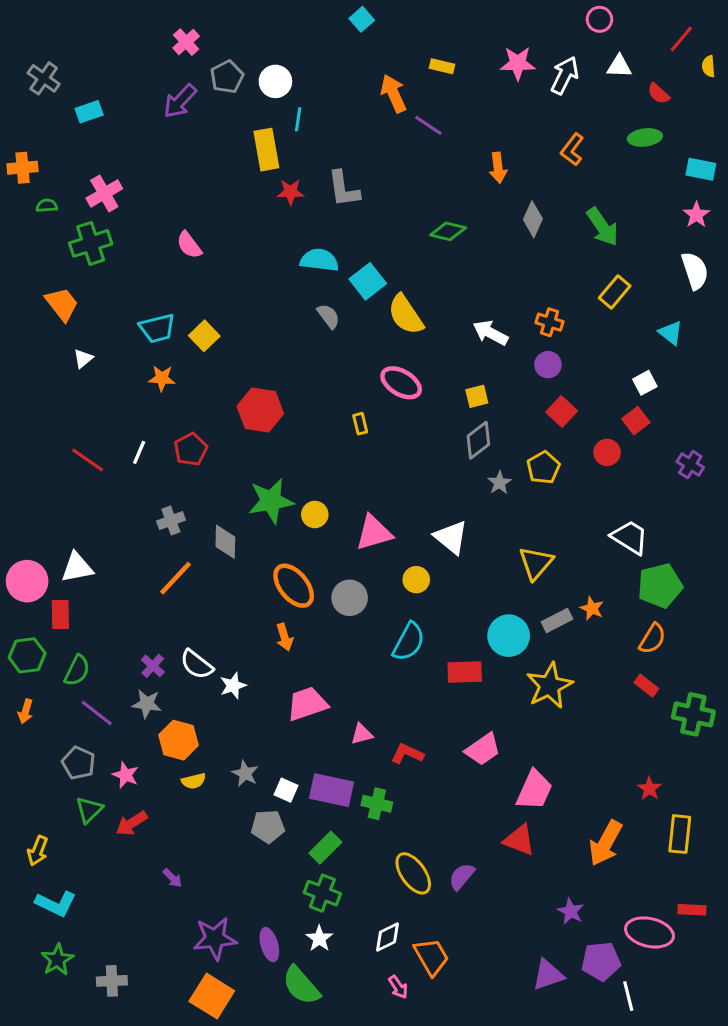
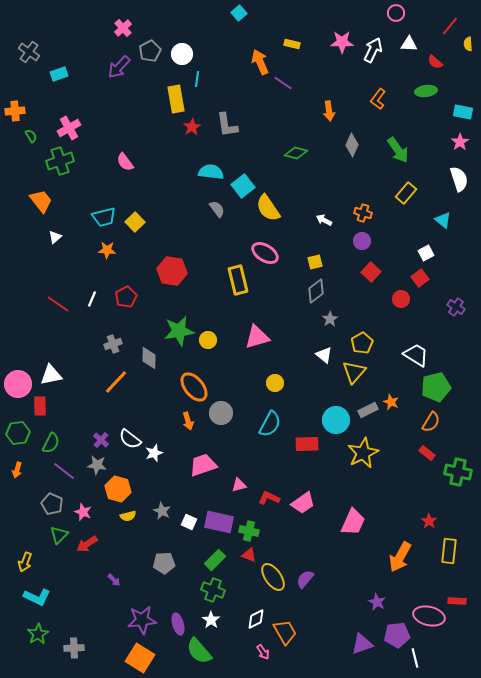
red star: (291, 192) -> (192, 127), turned -30
green semicircle: (47, 206) -> (31, 136), turned 64
white arrow: (490, 333) -> (324, 220), size x0.7
yellow rectangle: (360, 424) -> (238, 280), size x2.0
yellow pentagon: (543, 468) -> (362, 343), moved
pink triangle: (374, 533) -> (257, 337), moved
white triangle: (451, 537) -> (324, 355), moved, size x0.7
gray circle: (350, 598) -> (221, 413), moved
pink trapezoid: (483, 749) -> (303, 503), moved
gray pentagon: (268, 826) -> (164, 563), moved
red triangle: (519, 840) -> (249, 555), moved, size x0.7

